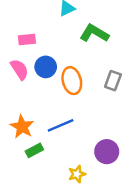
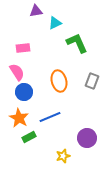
green L-shape: (94, 33) -> (77, 43), turned 35
blue circle: (46, 67) -> (24, 92), moved

